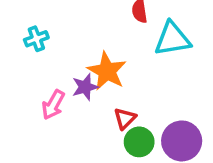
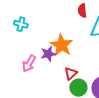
cyan cross: (36, 39) -> (21, 24), turned 32

